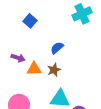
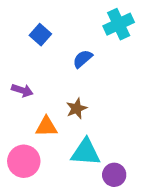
blue semicircle: (57, 48) -> (83, 59), moved
orange triangle: (34, 69) -> (46, 127), moved

